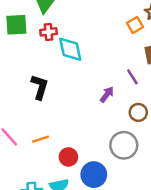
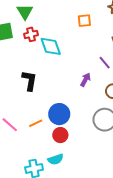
orange square: (135, 25) -> (84, 21), moved, turned 32
blue circle: (94, 175) -> (59, 114), moved

